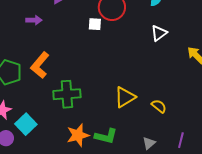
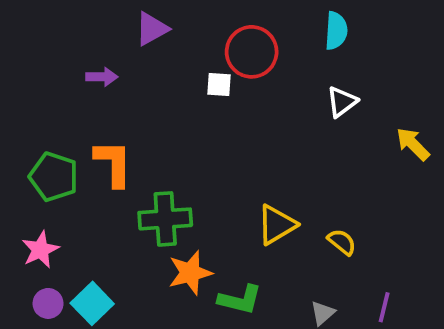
orange L-shape: (40, 65) -> (113, 163), turned 140
cyan square: (26, 124) -> (92, 303), moved
orange star: (78, 135) -> (190, 273), moved

